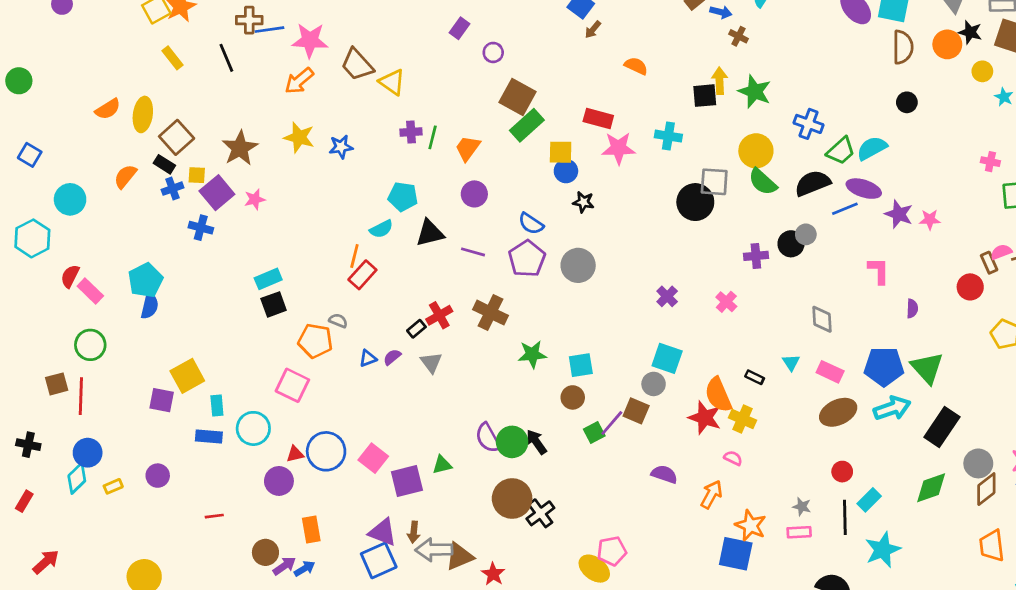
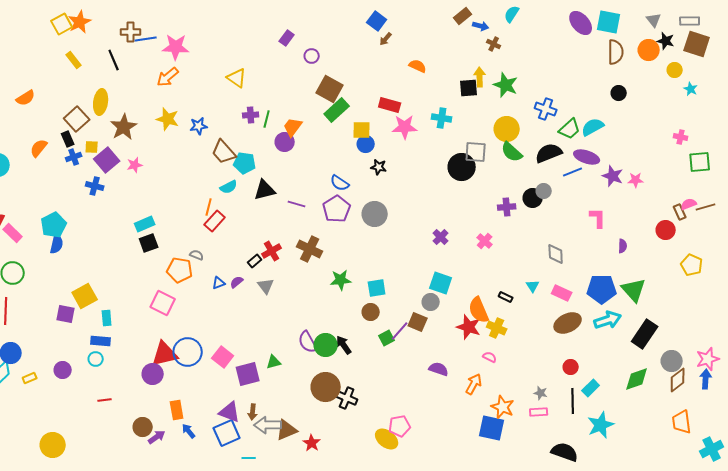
brown trapezoid: (357, 65) -> (224, 152), moved
yellow ellipse: (143, 114) -> (101, 102), moved
black rectangle: (164, 164) -> (68, 139), turned 35
purple circle: (474, 194) -> (285, 142), moved
cyan circle: (253, 428) -> (96, 359), moved, size x0.6
red triangle: (295, 454) -> (165, 354), size x2.0
black cross: (540, 513) -> (347, 398), turned -30
blue arrow: (305, 569) -> (189, 431), moved, turned -98

